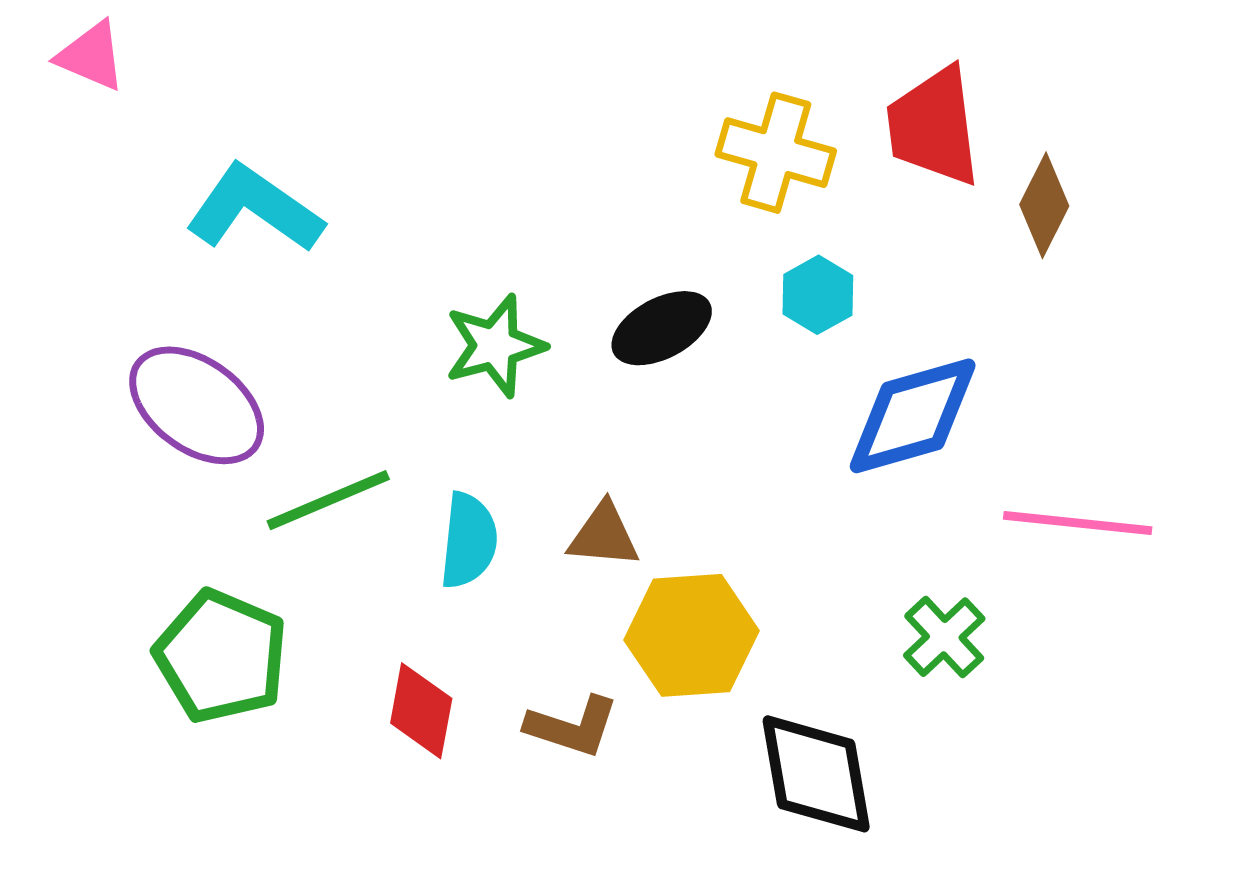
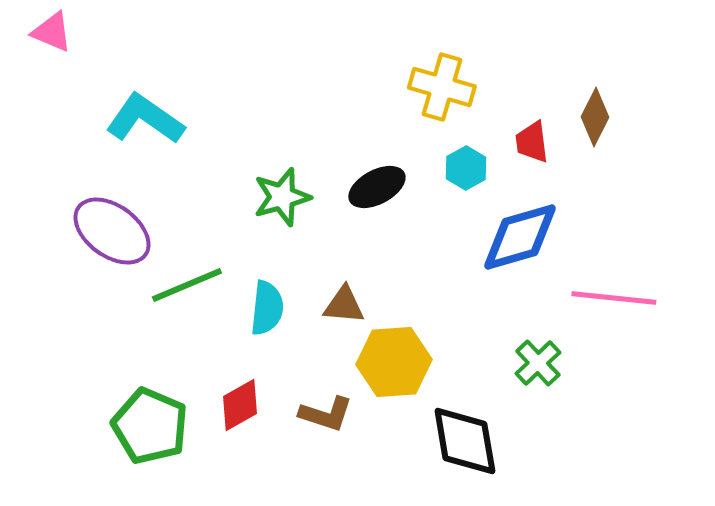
red trapezoid: (934, 126) -> (532, 142), moved, size x0.6
green pentagon: (221, 656) -> (150, 426), moved
red diamond: (421, 711) -> (240, 405), turned 50

